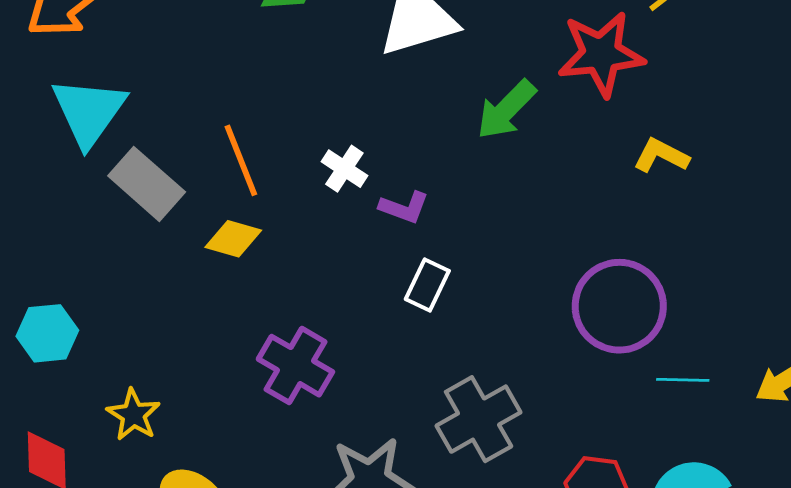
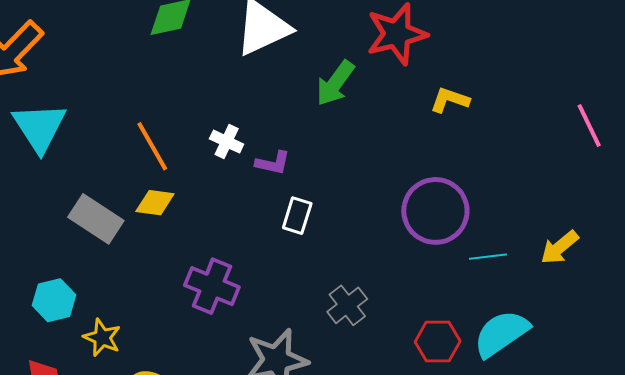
gray rectangle: (147, 184) -> (96, 219), moved
cyan hexagon: (47, 333) -> (54, 300), moved
gray cross: (479, 419) -> (347, 305), size x0.7

